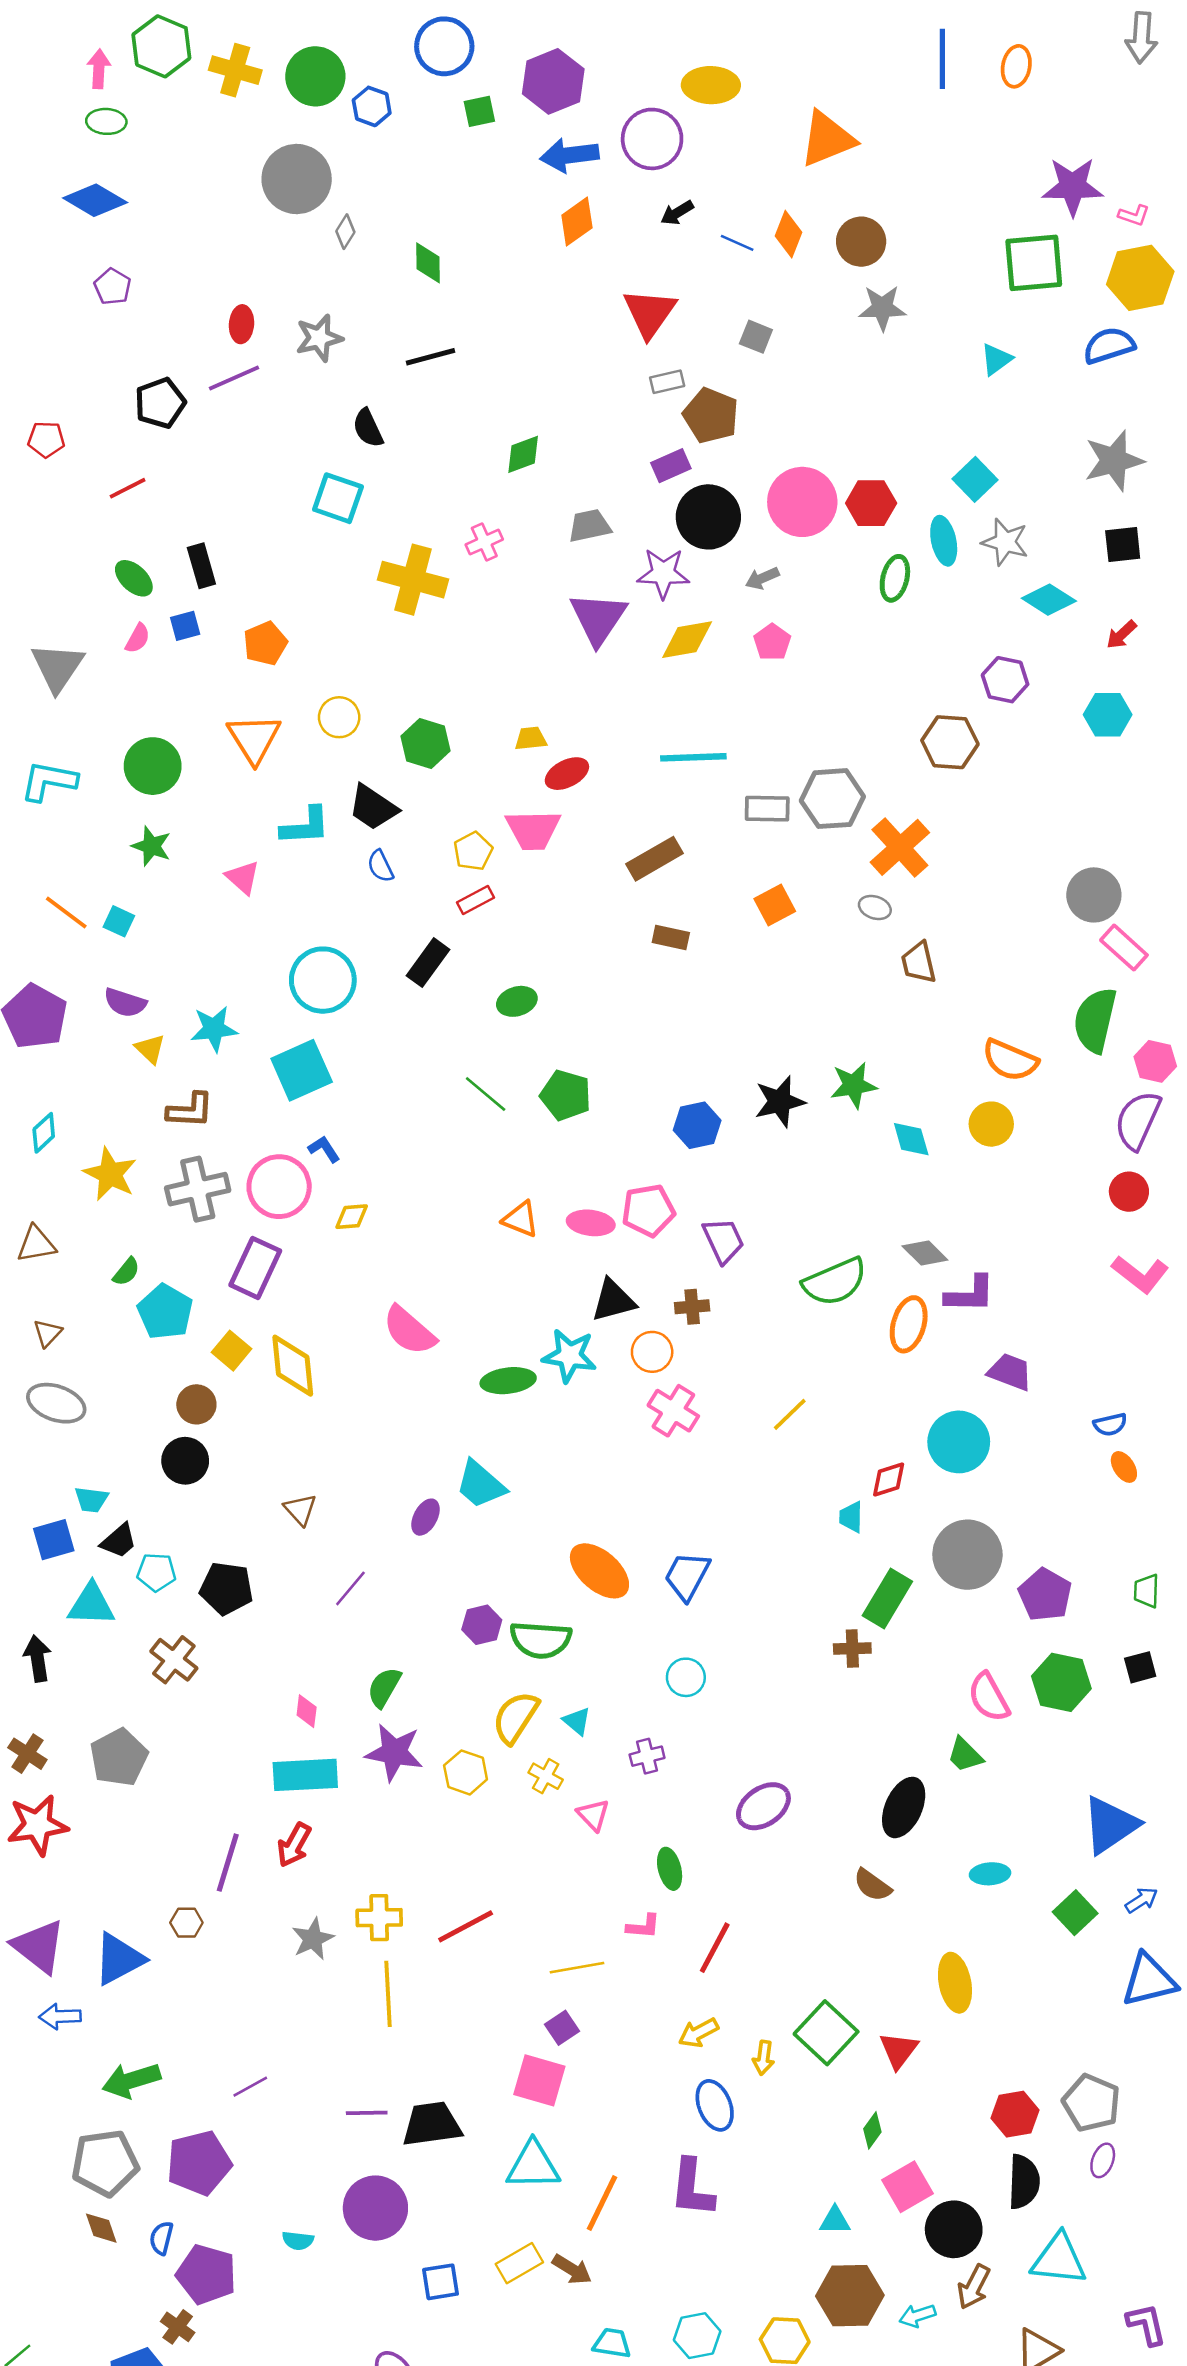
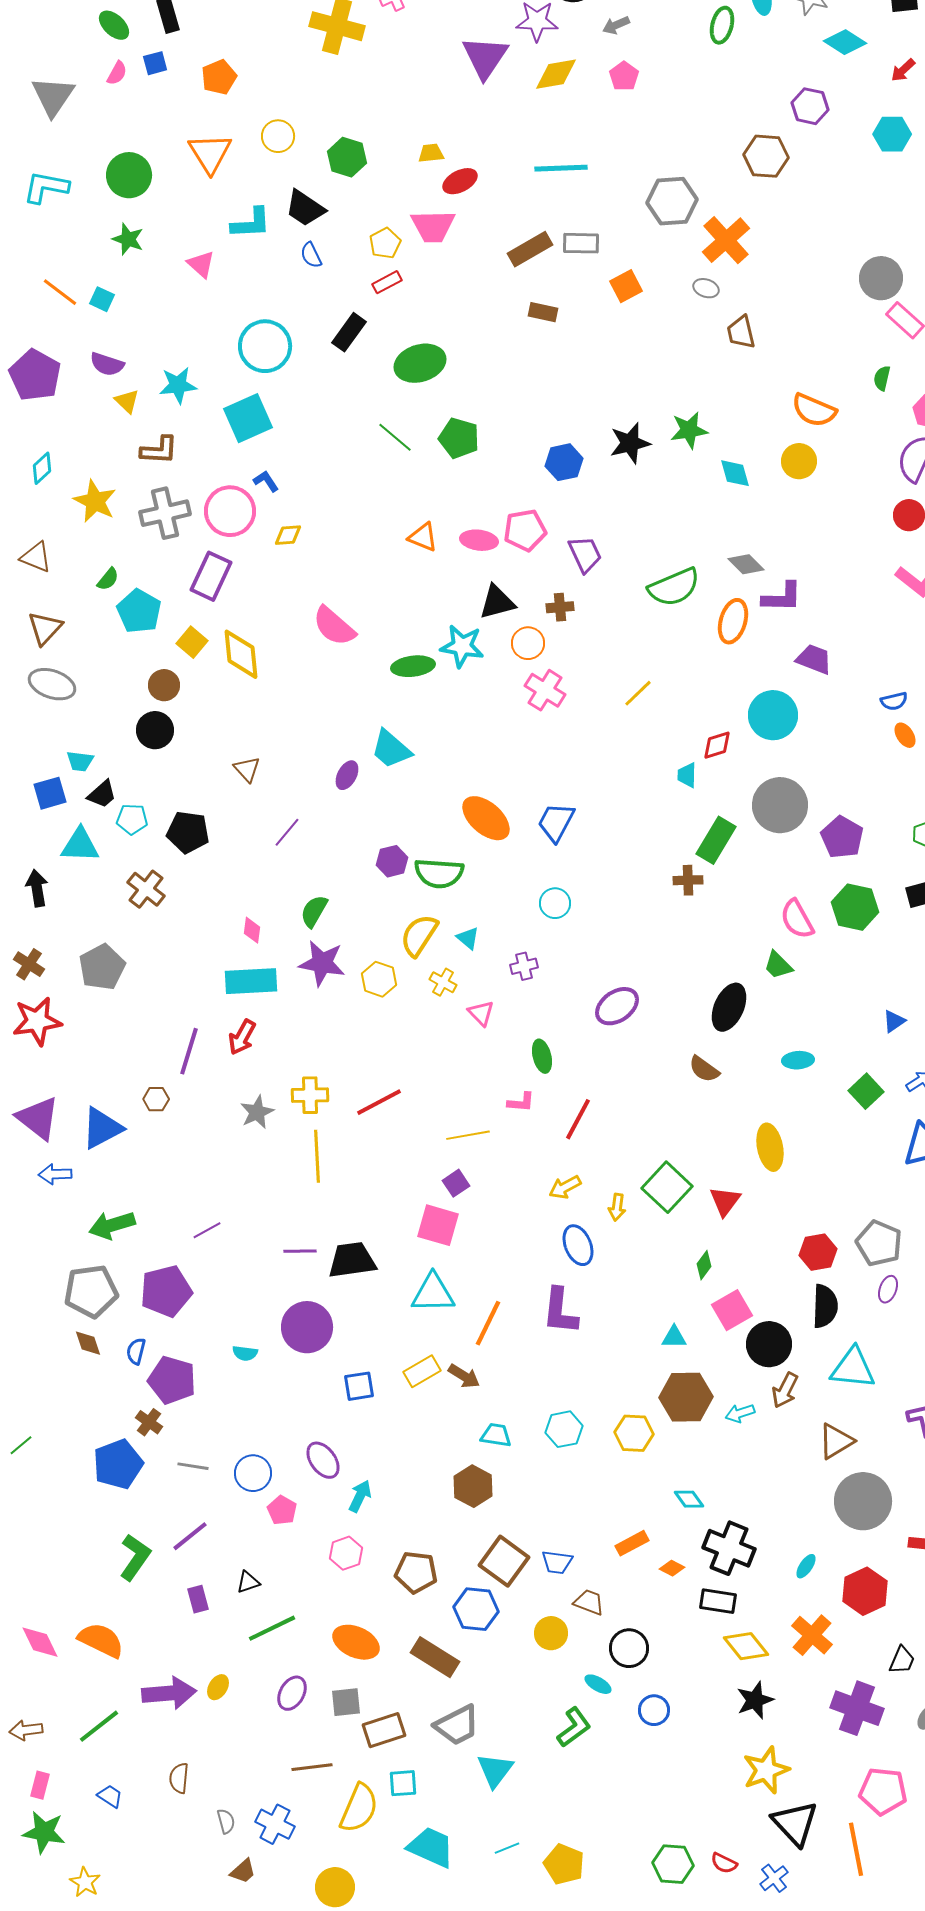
gray rectangle: (767, 809) -> (581, 243), moved
green ellipse: (517, 1001) -> (420, 363), size x1.6
green semicircle: (1095, 1020) -> (882, 378), size x0.5
brown triangle: (36, 1244) -> (36, 557), turned 32
brown triangle: (47, 1333) -> (45, 628), size x1.5
blue triangle: (1110, 1825) -> (894, 1021), size x0.5

